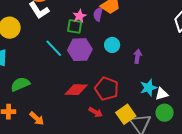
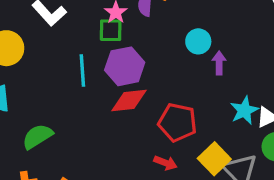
cyan circle: (112, 45) -> (198, 41), moved
cyan line: (54, 48) -> (82, 70), turned 48
red diamond: (76, 90) -> (129, 100), moved

